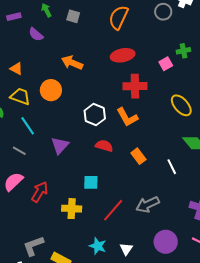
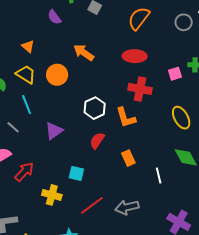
red semicircle: (104, 146) -> (97, 141), turned -84

